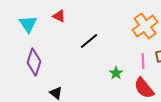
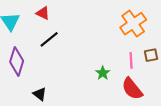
black line: (89, 41) -> (49, 39), moved

